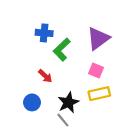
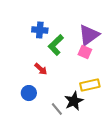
pink square: (96, 70) -> (85, 52), moved
black star: (68, 102) -> (74, 101), moved

